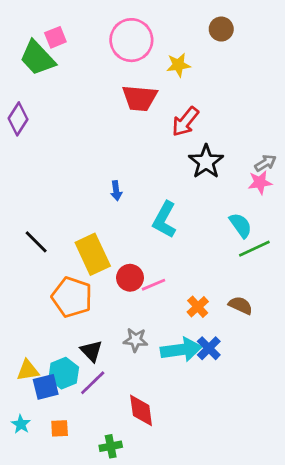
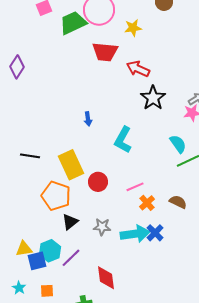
green trapezoid: (37, 58) -> (73, 23), moved, turned 108
red arrow: (185, 122) -> (138, 69), turned 75
black line: (36, 242) -> (30, 156), turned -36
pink line: (153, 285) -> (135, 187), moved
black triangle: (91, 351) -> (70, 222), moved, turned 36

